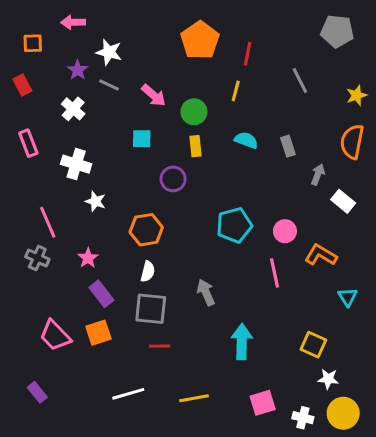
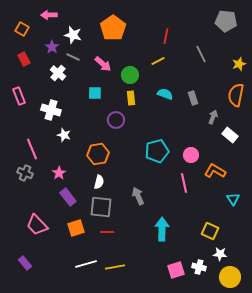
orange pentagon: (200, 40) -> (113, 28), moved
orange square: (33, 43) -> (22, 29), turned 32
red rectangle: (22, 85) -> (24, 59), moved
yellow line: (236, 91) -> (158, 61), turned 48
white cross: (73, 109) -> (58, 73), moved
orange square: (98, 333) -> (76, 228), moved
yellow line: (194, 398) -> (115, 267), moved
white cross: (303, 418) -> (199, 267), moved

